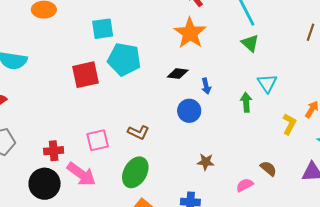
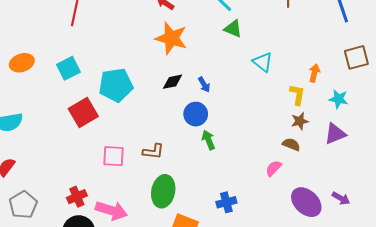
cyan square: (103, 29) -> (68, 68), moved
green arrow: (246, 102) -> (208, 140), moved
pink square: (98, 140) -> (114, 156), moved, turned 35
brown star: (206, 162) -> (300, 121), moved

